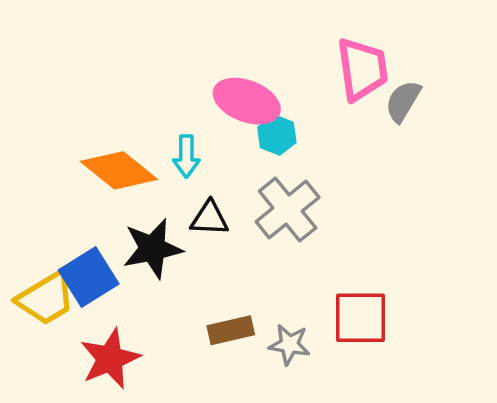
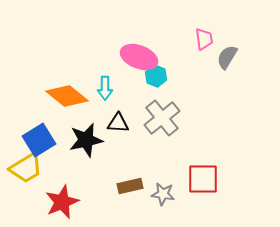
pink trapezoid: (362, 69) -> (204, 39), size x0.6
blue square: (89, 277) -> (39, 140), moved

